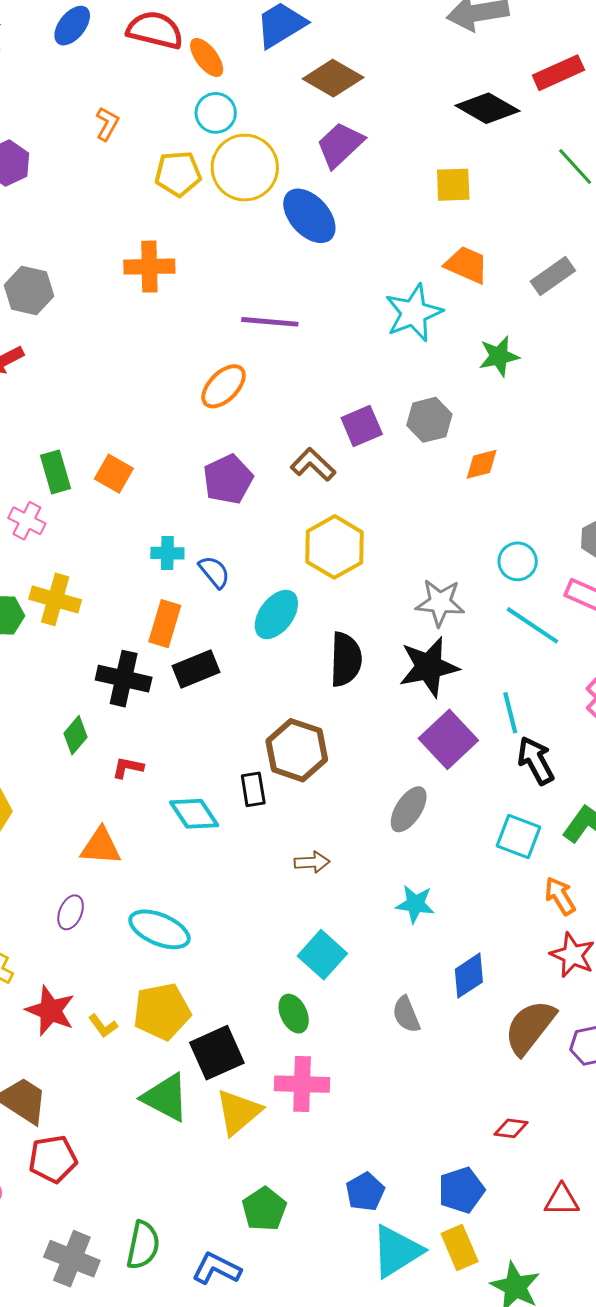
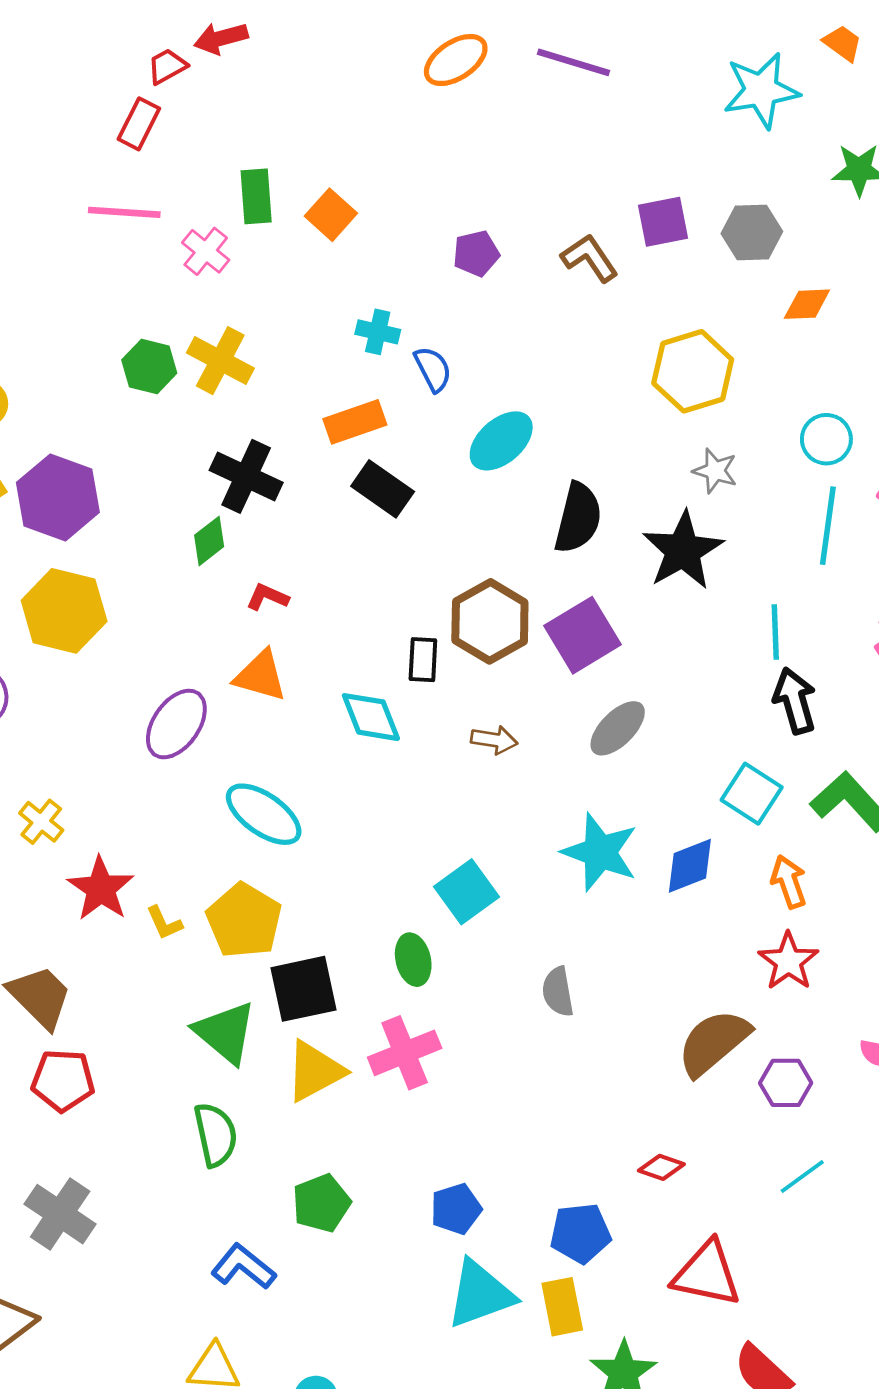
orange trapezoid: (466, 265) -> (842, 43), size x0.7
orange ellipse: (224, 386) -> (456, 60), moved
purple pentagon: (228, 479) -> (476, 254), size x0.7
yellow hexagon: (335, 547) -> (693, 371), moved
gray star: (440, 603) -> (715, 471), size x0.7
orange rectangle: (165, 624) -> (355, 422), turned 42
cyan line: (532, 625) -> (828, 526), turned 52
black star: (429, 667) -> (683, 551), turned -30
black rectangle: (196, 669) -> (383, 489), turned 45
black cross: (124, 679) -> (246, 476), moved
purple square: (448, 739) -> (582, 635), moved
cyan diamond: (194, 814) -> (371, 717), moved
orange triangle: (101, 846) -> (260, 676), moved
brown arrow: (312, 862) -> (494, 740), moved
cyan star: (415, 904) -> (600, 852), size x1.5
purple ellipse: (71, 912) -> (176, 724), moved, size x1.6
blue diamond: (469, 976) -> (690, 866), moved
yellow pentagon: (162, 1011) -> (244, 921), turned 30
pink cross: (302, 1084) -> (405, 1053), turned -36
red triangle: (562, 1200) -> (707, 1274), size x1.5
green semicircle: (143, 1245) -> (216, 1135), moved, turned -36

